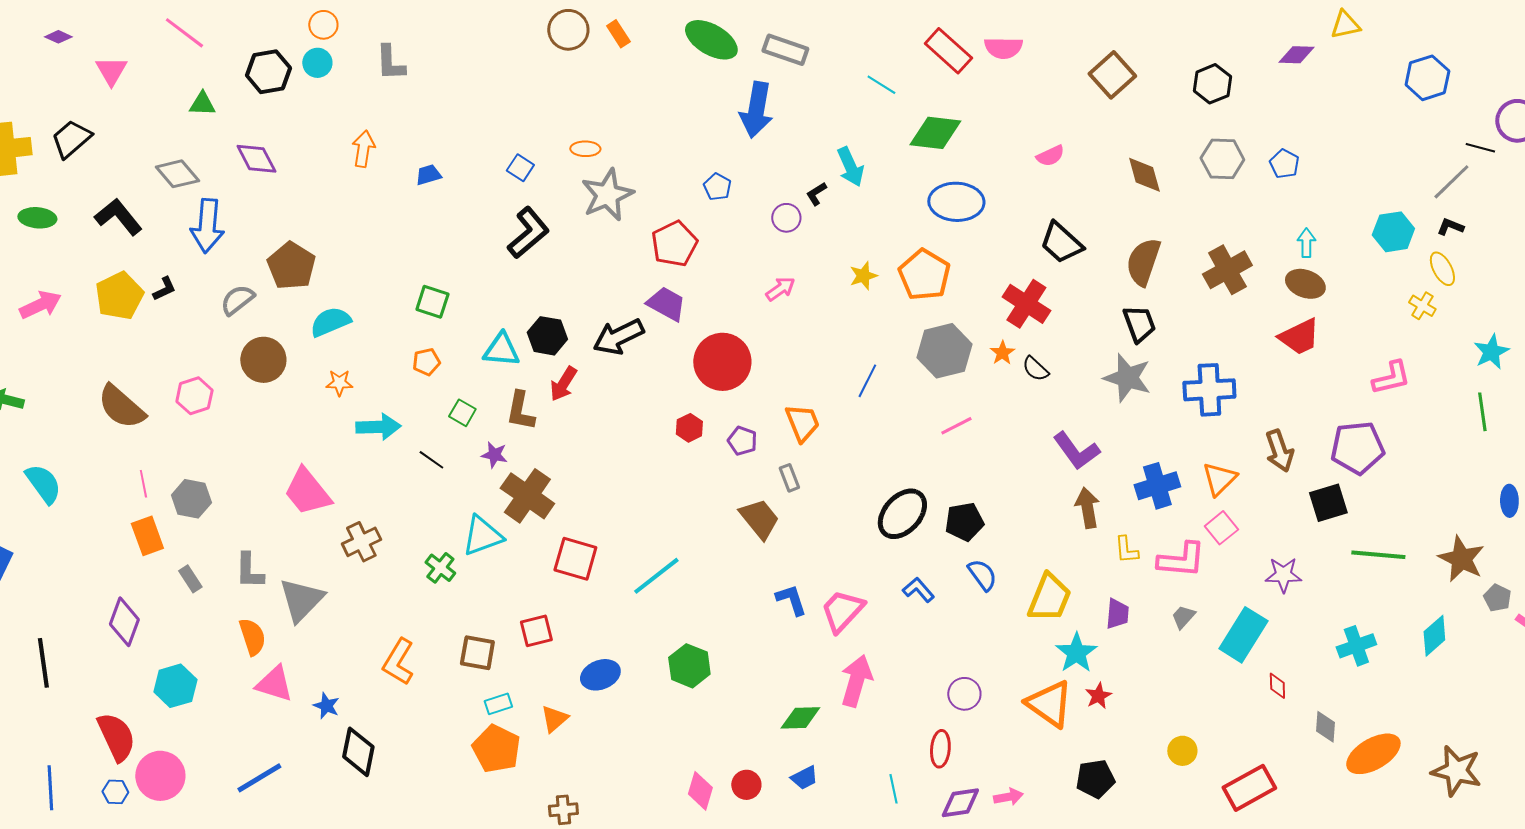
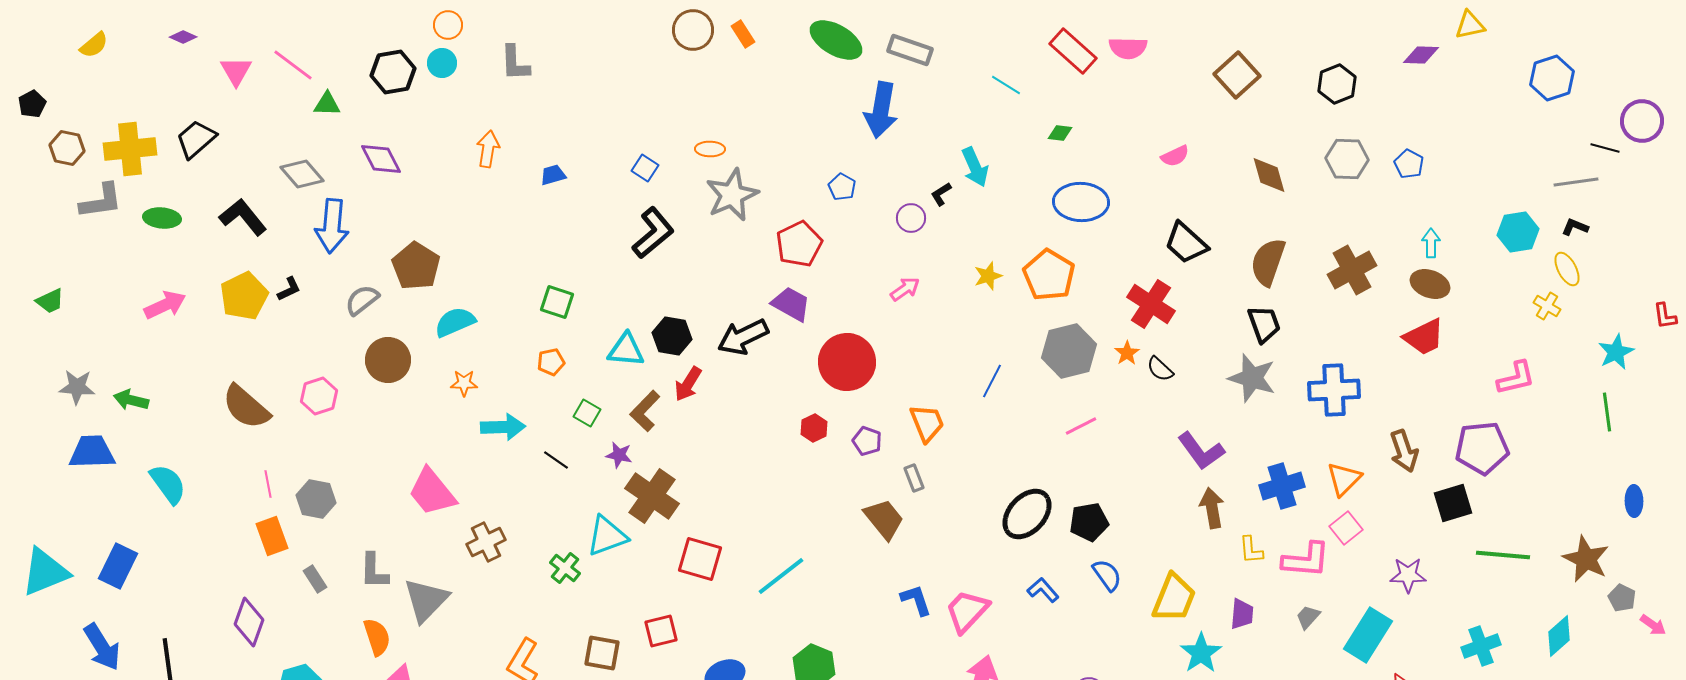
pink line: (184, 33) -> (293, 65), moved
green diamond: (935, 133) -> (1060, 133), size x0.5
gray line: (1451, 182) -> (1576, 182), turned 36
brown L-shape: (520, 411) -> (645, 411), turned 33

